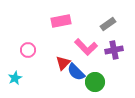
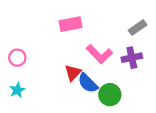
gray rectangle: (108, 24) -> (138, 28), moved
pink circle: (28, 50) -> (17, 58), moved

